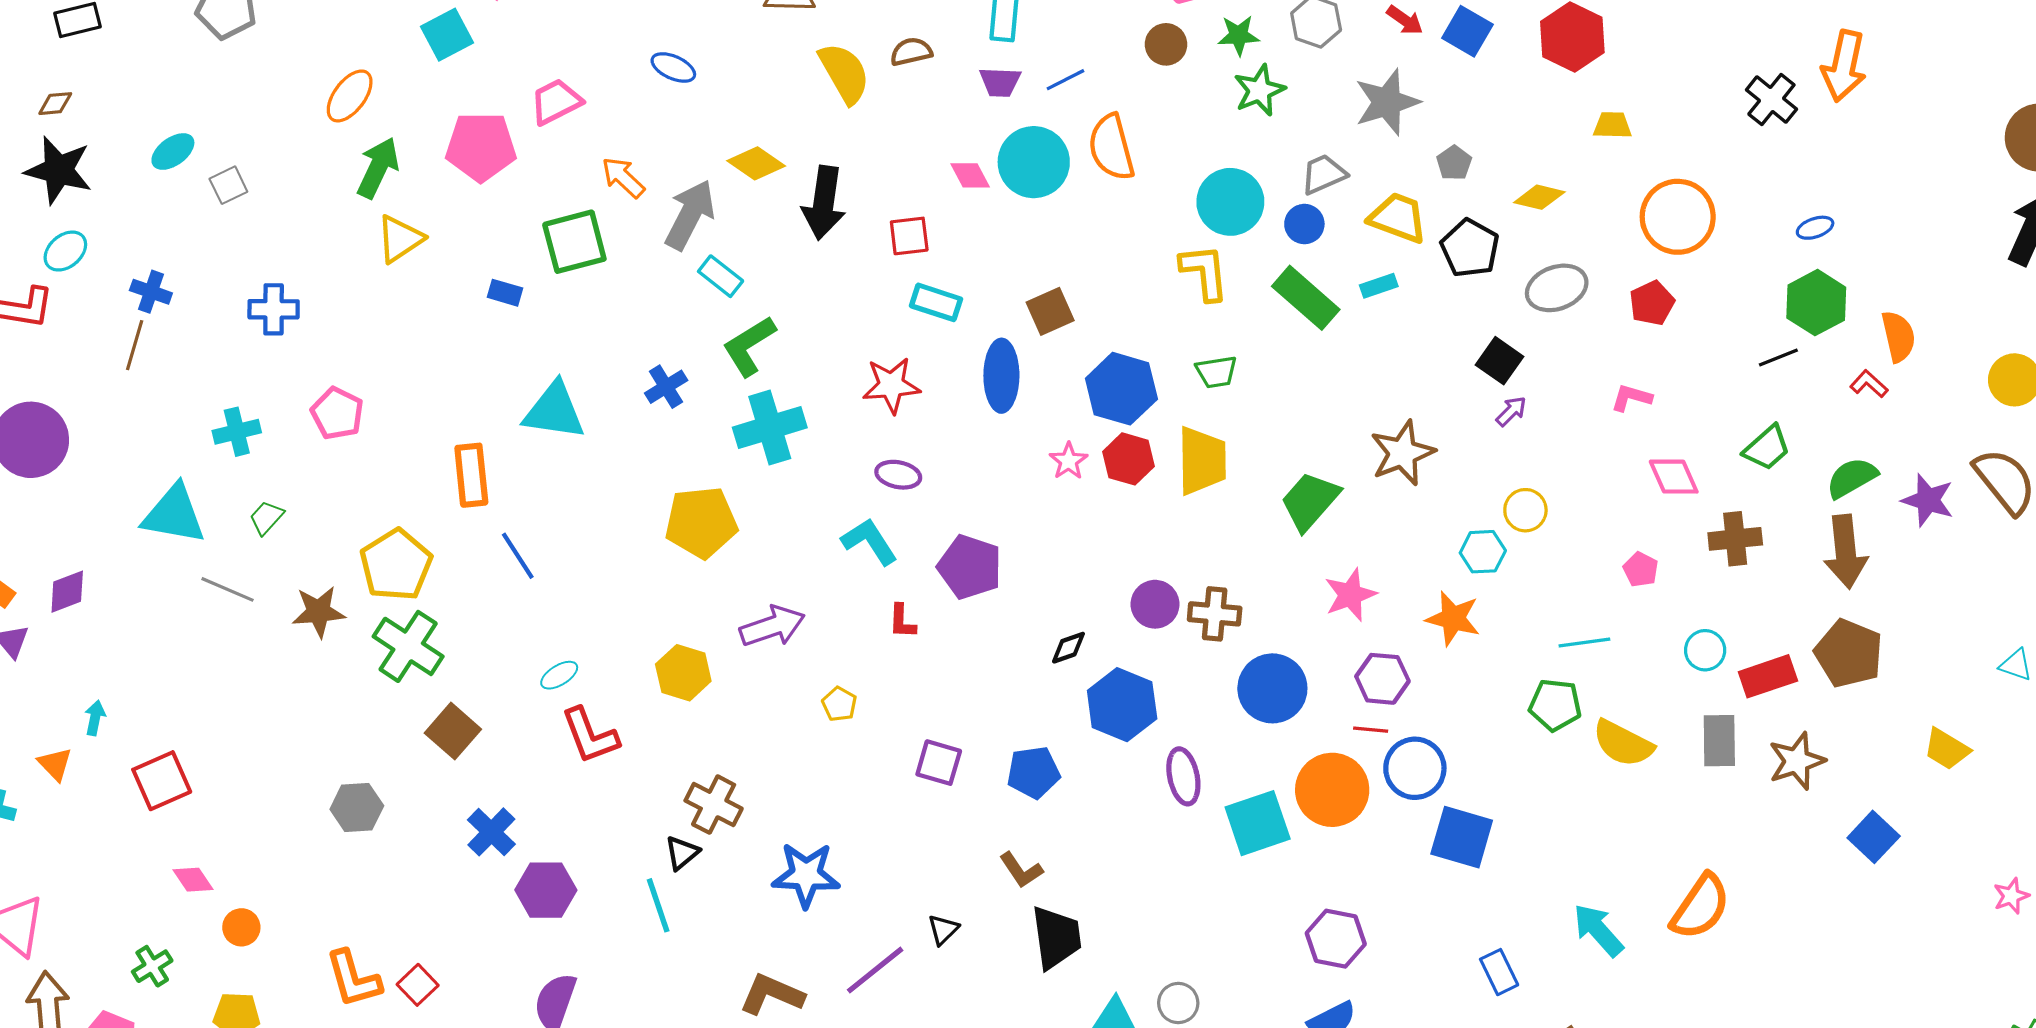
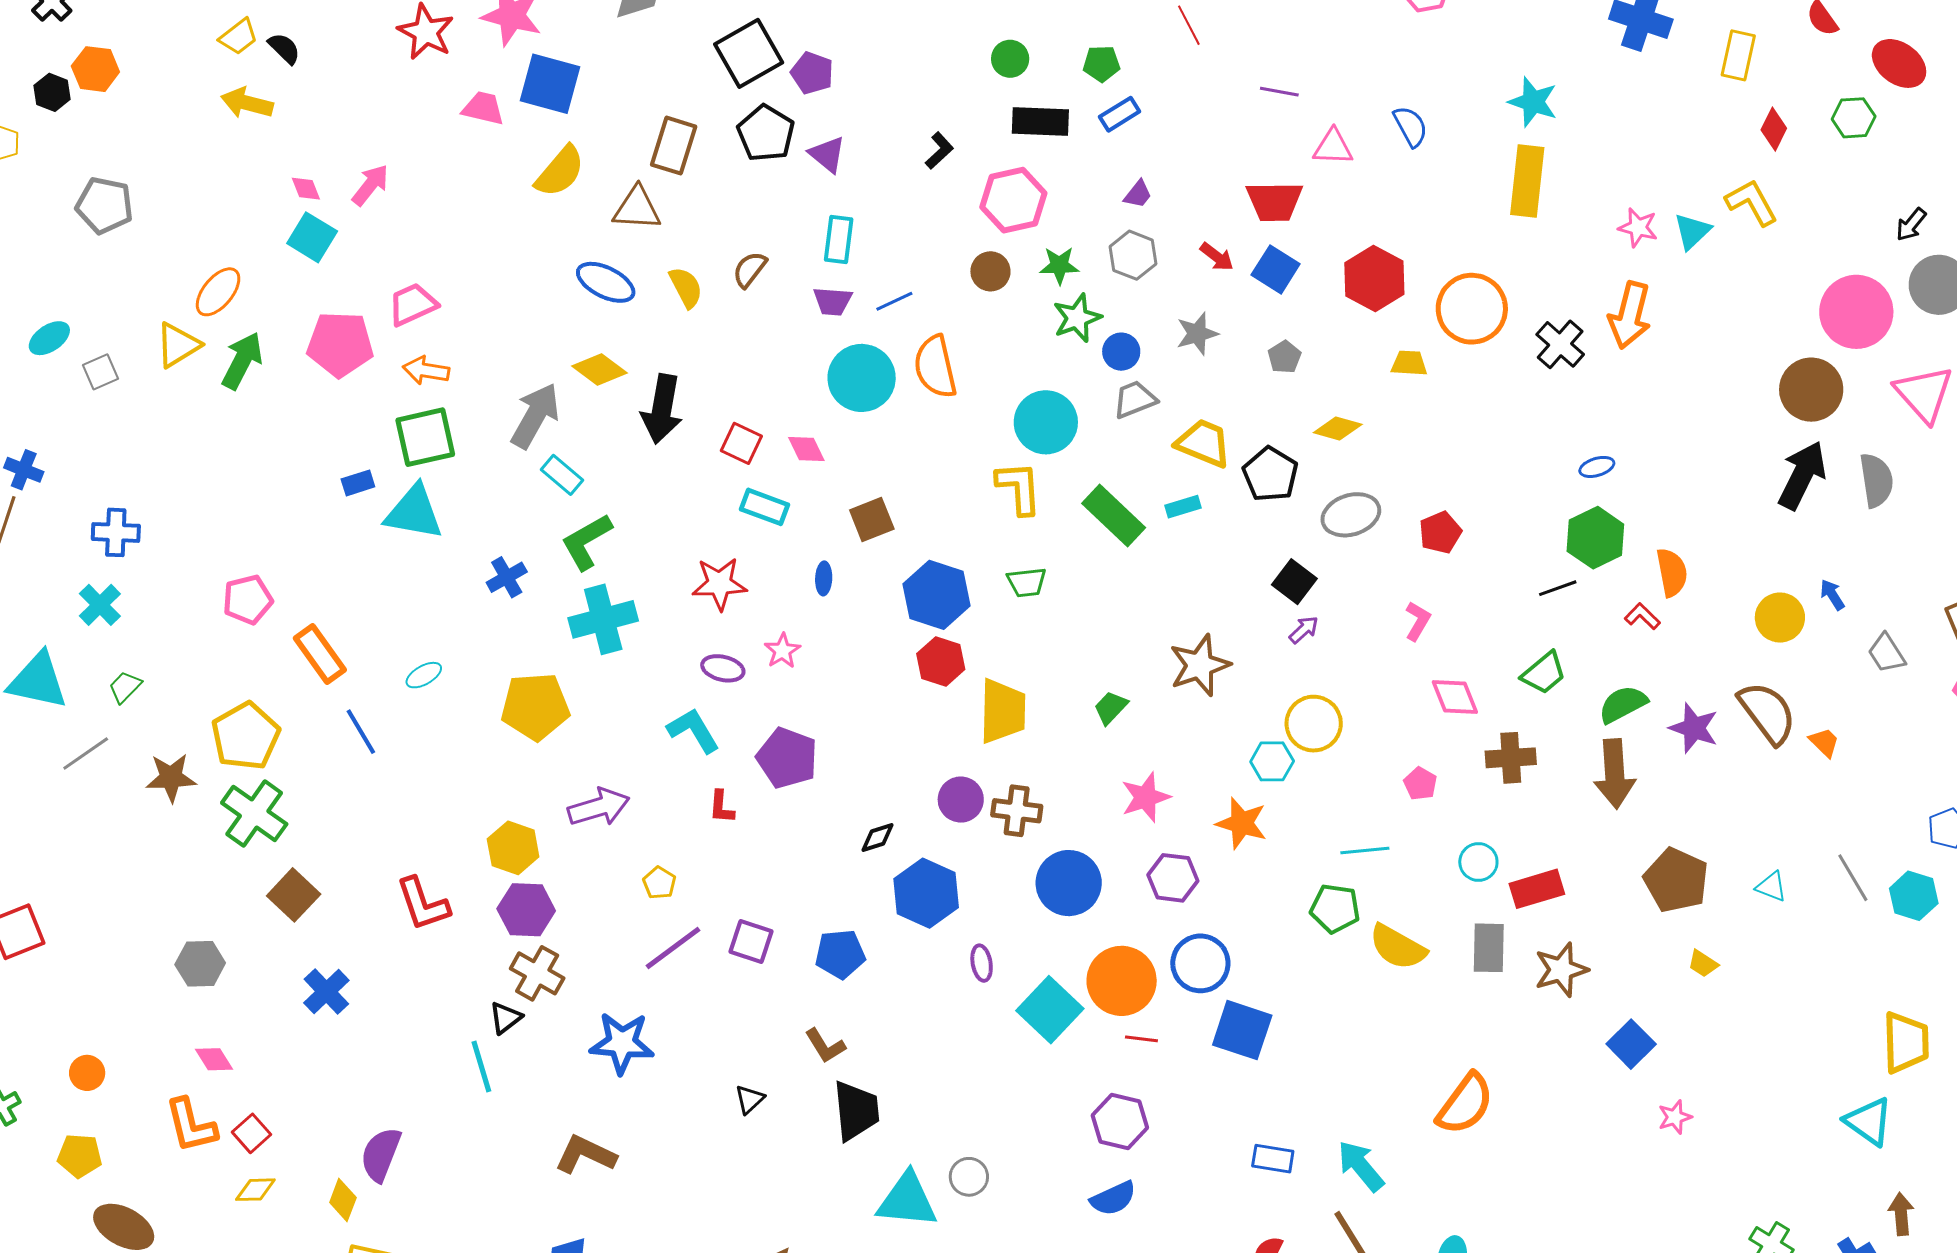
cyan square: (447, 35) -> (312, 237), turned -33
brown semicircle: (911, 52) -> (750, 269), turned -42
blue ellipse: (673, 67) -> (606, 282), moved, size x1.4
yellow semicircle: (844, 73) -> (686, 287), size x0.7
gray star: (1387, 102) -> (1197, 334), size x0.7
gray pentagon: (1454, 163) -> (1285, 357), moved
pink diamond: (970, 175) -> (806, 449), moved
orange arrow: (623, 177) -> (426, 370), moved, turned -36
orange circle: (1678, 217) -> (1472, 309), moved
blue circle: (1304, 224) -> (1121, 352), moved
red square: (909, 236) -> (741, 443), turned 30
yellow triangle: (400, 239) -> (178, 345), moved
blue rectangle: (505, 293) -> (358, 483), turned -36
blue cross: (274, 309) -> (116, 532), moved
blue ellipse: (1001, 376) -> (824, 578), size x0.5
pink L-shape: (1631, 398) -> (1418, 621), turned 102
cyan triangle: (554, 411) -> (414, 512), moved
pink pentagon: (337, 413) -> (248, 600), moved, turned 30
cyan cross: (237, 432) -> (100, 605), turned -33
pink star: (1069, 461) -> (782, 651), moved
yellow trapezoid: (1202, 461) -> (1003, 711), moved
orange rectangle: (471, 475) -> (320, 654), turned -32
green trapezoid: (1310, 501) -> (1111, 708), size x0.6
yellow circle: (1525, 510) -> (1314, 724), size x1.4
gray line: (227, 589) -> (86, 753), turned -60
brown pentagon: (1849, 653) -> (1676, 880), moved
cyan ellipse: (559, 675) -> (424, 675), moved
red line: (1371, 730) -> (1141, 1039), moved
yellow trapezoid: (1947, 749) -> (1703, 964), size x0.7
purple ellipse: (1183, 776) -> (982, 963), size x0.7
cyan square: (1258, 823) -> (1050, 1010), turned -30
pink diamond: (193, 880) -> (214, 1059), moved
purple hexagon: (546, 890) -> (526, 910), moved
pink star: (2011, 896) -> (1675, 1117), moved
cyan arrow: (1598, 930) -> (1361, 1166), moved
purple line: (875, 970) -> (673, 948), moved
blue rectangle: (1499, 972) -> (1273, 1159), turned -57

